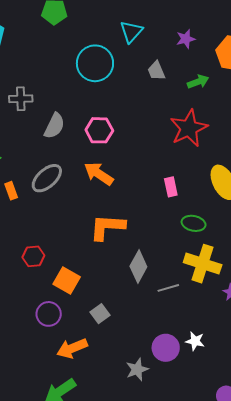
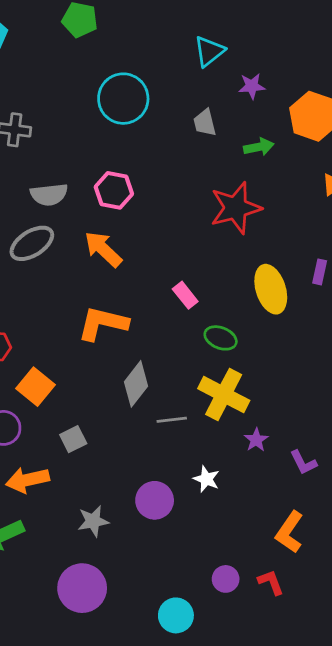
cyan triangle: (131, 32) -> (209, 51), moved
gray semicircle: (54, 126) -> (49, 195), moved, turned 48
pink rectangle: (171, 187) -> (185, 295), moved, turned -36
white star: (195, 341) -> (206, 479), moved
gray star: (137, 369) -> (93, 521), moved

